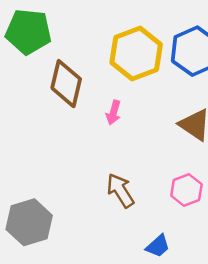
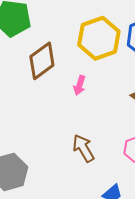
brown diamond: (66, 84) -> (42, 61), turned 39

